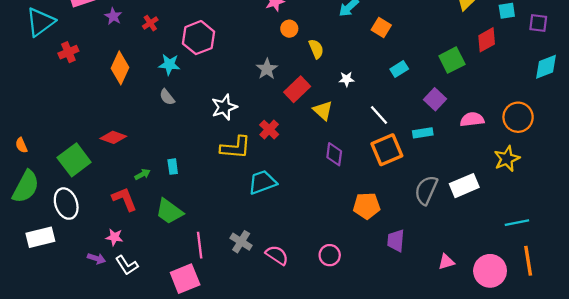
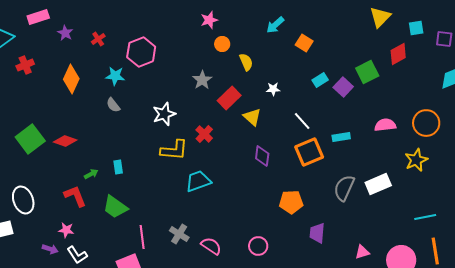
purple square: (435, 99) -> (343, 87), moved
green square: (74, 160) -> (30, 139), moved

